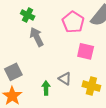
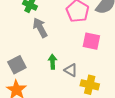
yellow cross: (91, 86) -> (90, 85), moved
green arrow: (46, 88) -> (53, 62), moved

